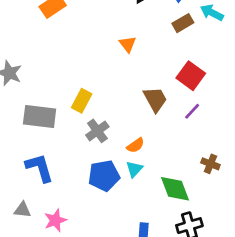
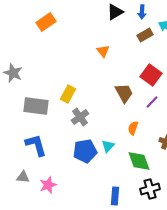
orange semicircle: (136, 145) -> (133, 128), moved, turned 144

